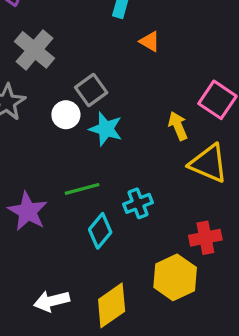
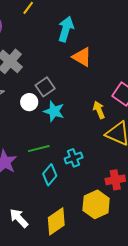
orange triangle: (150, 41) -> (82, 57), size x1.5
white arrow: (52, 301) -> (19, 218), turned 60

